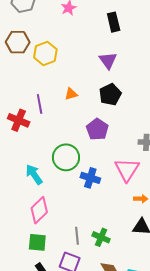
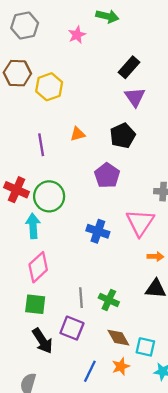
black rectangle: (114, 22) -> (129, 67), moved, turned 54
purple triangle: (108, 61) -> (135, 97), moved
red cross: (19, 120) -> (17, 190), moved
green circle: (66, 157) -> (49, 196), moved
cyan arrow: (34, 174) -> (33, 226), turned 30

